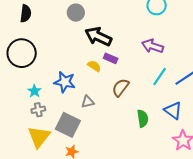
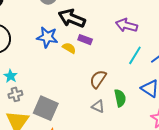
blue star: (65, 82) -> (47, 37), moved
brown semicircle: (120, 87) -> (98, 79), moved
gray triangle: (88, 102) -> (98, 106), moved, turned 40

